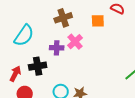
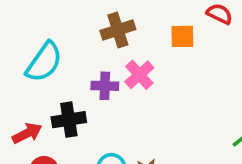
red arrow: (15, 74) -> (27, 133), turned 35

